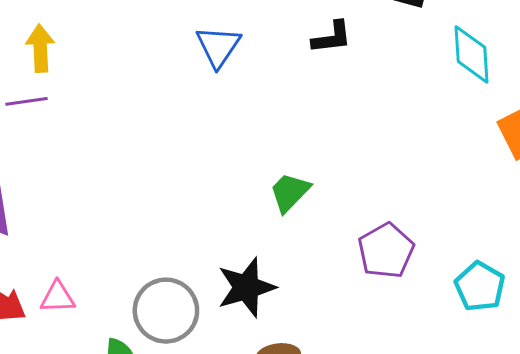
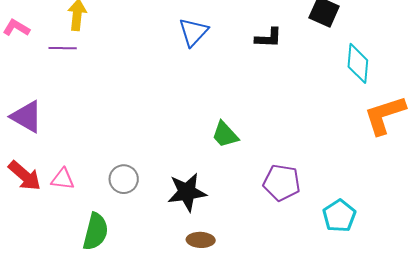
green trapezoid: (290, 192) -> (225, 135), turned -96
purple pentagon: (386, 251) -> (282, 183), turned 30
gray circle: (166, 311) -> (124, 179), moved, size x0.7

